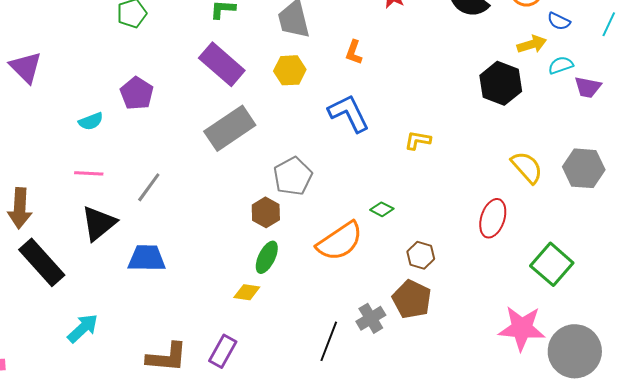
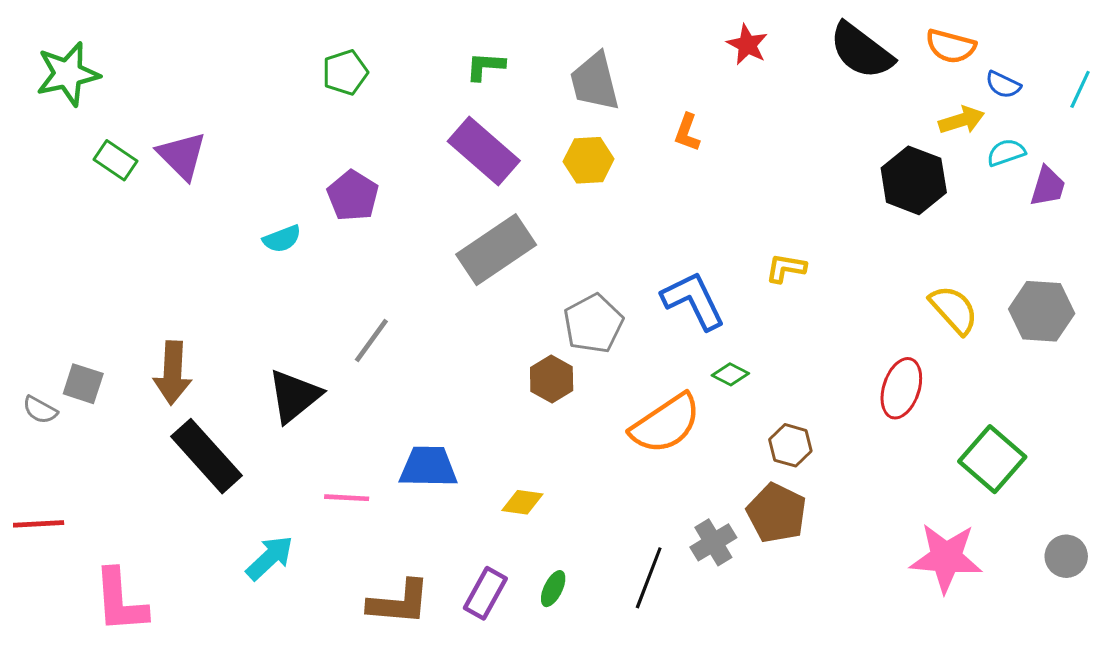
purple trapezoid: (588, 87) -> (1048, 186), turned -84
blue L-shape: (349, 113) -> (693, 300), moved
pink line: (89, 173) -> (347, 498), moved
green ellipse: (267, 257) -> (553, 589), moved, size x0.7
blue trapezoid: (147, 258) -> (428, 467), moved
gray circle: (575, 351) -> (1066, 556), moved, size x0.5

